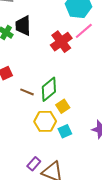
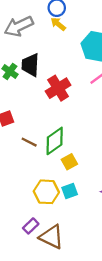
red cross: (61, 42) -> (58, 88), moved
yellow hexagon: (45, 121) -> (46, 192), moved

